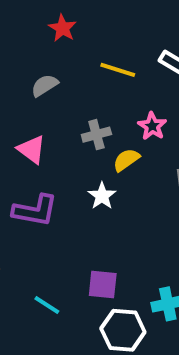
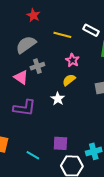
gray semicircle: (45, 85) -> (26, 45), size x1.5
pink star: (152, 126) -> (72, 60), moved
gray cross: (96, 135) -> (37, 66), moved

